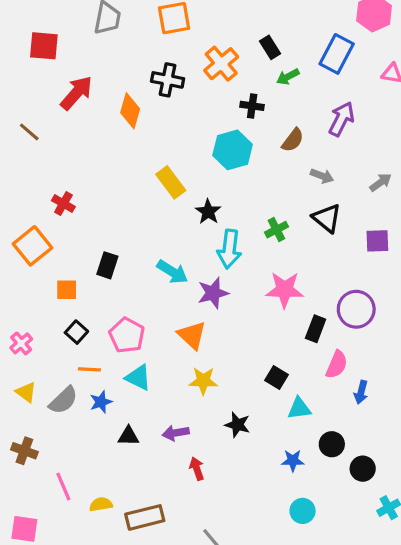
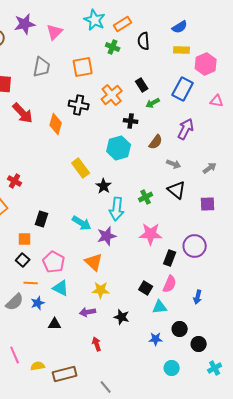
red arrow: (76, 93) -> (23, 113), turned 95
orange square: (67, 290) -> (25, 239), moved
pink semicircle: (337, 365) -> (170, 284), moved
purple arrow: (176, 433) -> (88, 312), moved
cyan circle: (303, 511) -> (172, 368), moved

